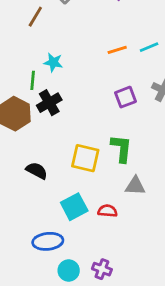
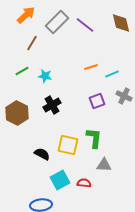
cyan line: (149, 47) -> (112, 74), moved
green line: (33, 80) -> (22, 71), moved, turned 56
black cross: (49, 103) -> (52, 105), moved
black semicircle: (37, 171) -> (42, 154), moved

